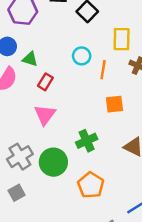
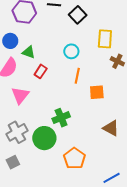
orange line: (103, 70) -> (77, 76), moved
pink triangle: (45, 115) -> (20, 95), moved
green cross: (87, 141) -> (61, 118), moved

